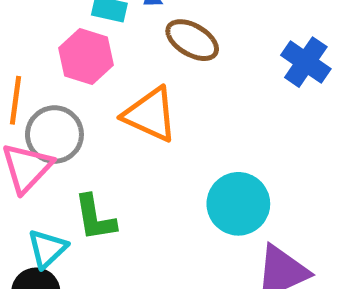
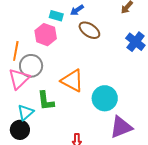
orange triangle: (150, 115) -> (72, 81), moved

